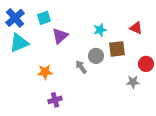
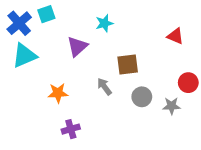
cyan square: (44, 18) -> (46, 14), moved
cyan star: (100, 30) -> (104, 23), moved
brown square: (117, 49) -> (128, 65), moved
gray circle: (96, 56) -> (142, 97), moved

